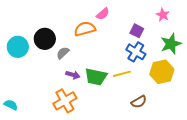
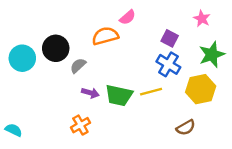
orange cross: (65, 101) -> (80, 125), size x0.7
brown semicircle: (139, 102) -> (186, 128), moved

